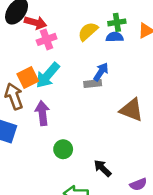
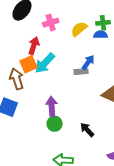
red arrow: (35, 23) -> (34, 46), moved, turned -90
pink cross: (47, 39) -> (51, 23), moved
purple arrow: (42, 113) -> (52, 106), moved
black arrow: (102, 168) -> (87, 130), moved

